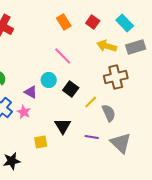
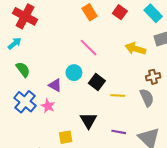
yellow arrow: (107, 46) -> (135, 49), moved
brown cross: (116, 77) -> (153, 77), moved, size x0.6
yellow line: (91, 102) -> (118, 96), turned 48
gray semicircle: (109, 113) -> (147, 98), moved

